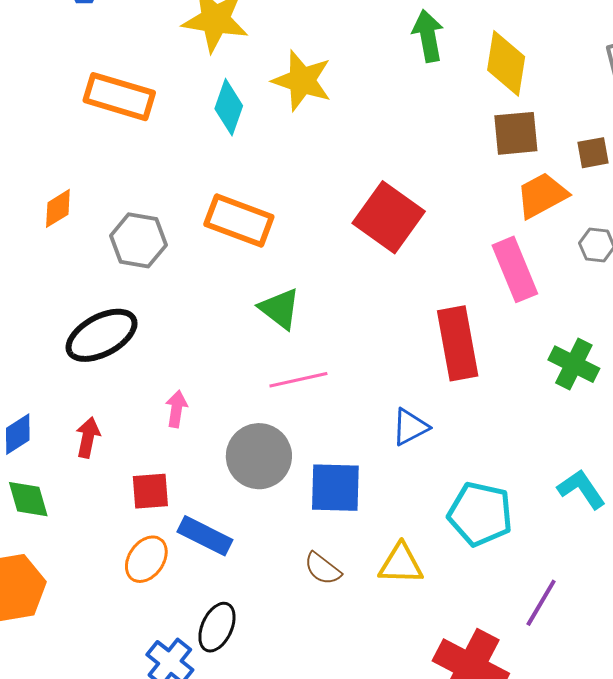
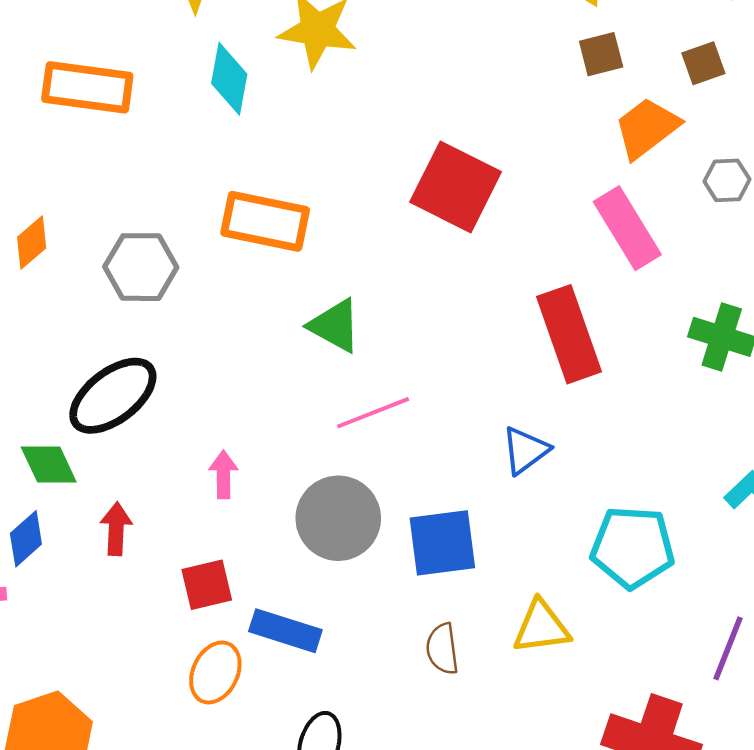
brown square: (516, 133) -> (601, 54), size x0.7
green diamond: (28, 499) -> (49, 465), moved
brown semicircle: (323, 569) -> (442, 649), turned 54

